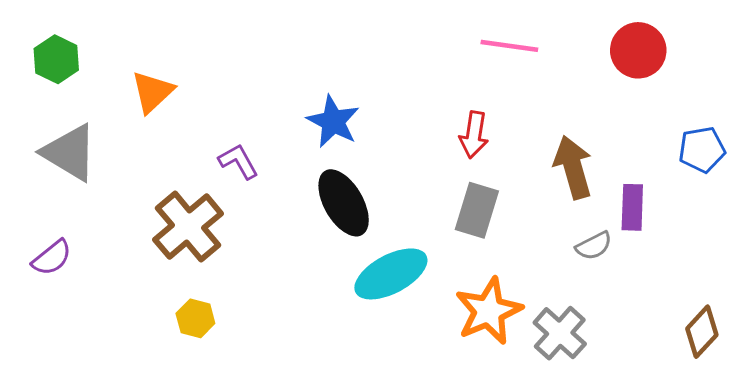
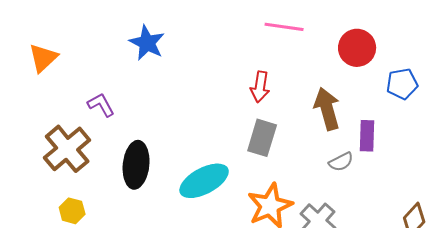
red circle: (638, 50) -> (357, 48), moved
blue star: (333, 121) -> (147, 43), moved
blue pentagon: (702, 150) -> (402, 84), moved
black ellipse: (344, 203) -> (136, 165), moved, turned 36

